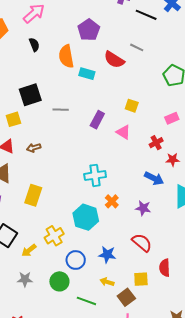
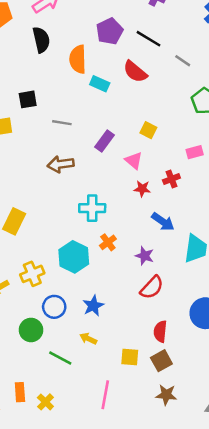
black line: (146, 15) -> (149, 39), moved
black semicircle: (34, 45) -> (41, 40), size x1.5
gray line: (137, 47) -> (183, 61), moved
black square: (30, 95) -> (28, 99), size x0.7
brown arrow: (34, 148) -> (61, 164), moved, size x1.5
red star: (173, 160) -> (142, 189), moved
red semicircle: (142, 243) -> (152, 287), moved, turned 85
blue star: (107, 255) -> (93, 306), turned 30
yellow square: (141, 279) -> (130, 357), moved
brown square: (126, 297) -> (161, 361), moved

